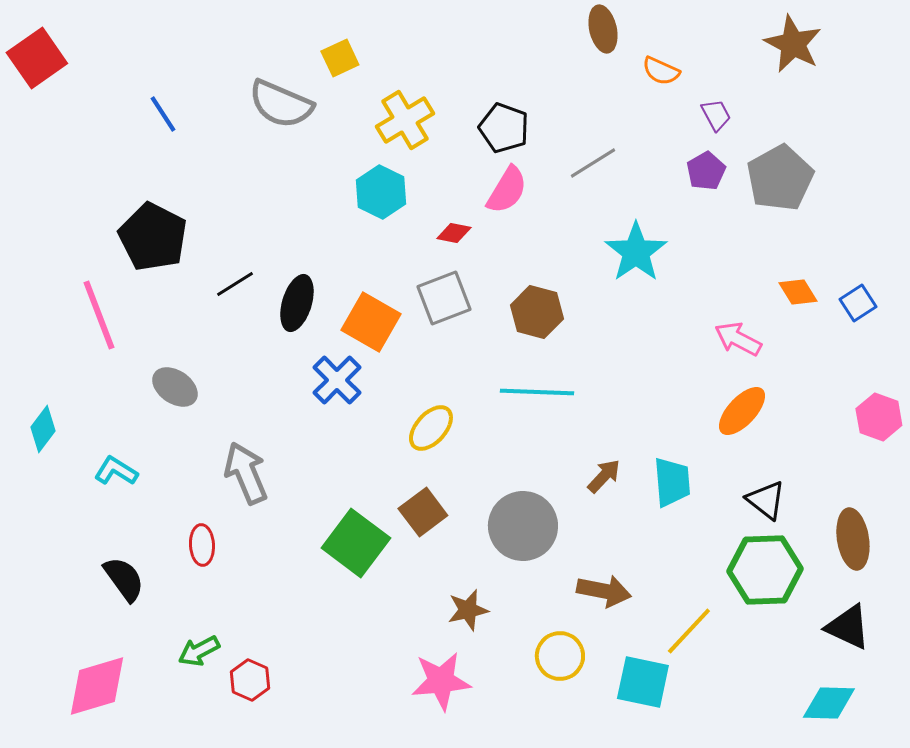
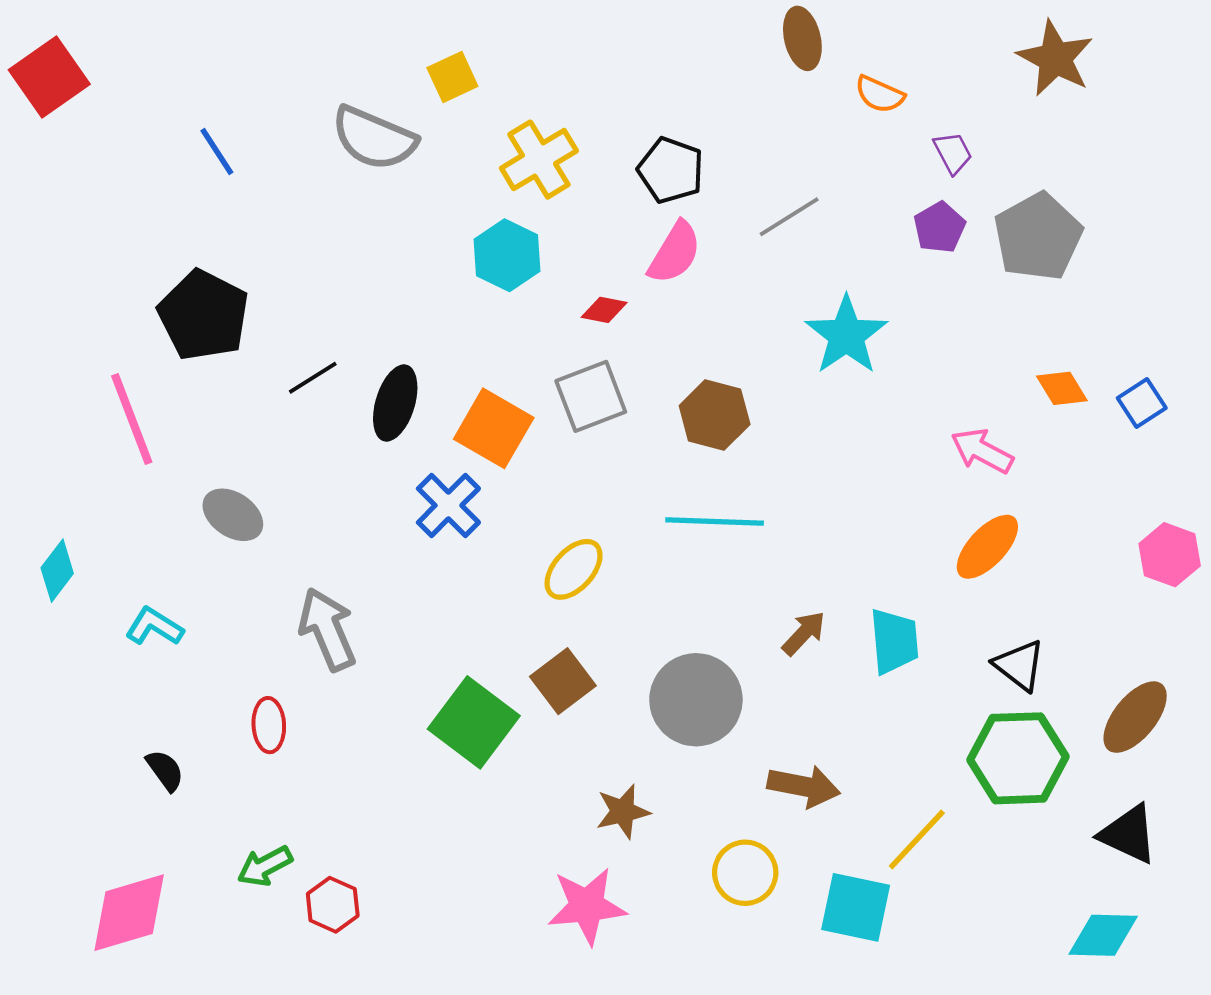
brown ellipse: (853, 539) -> (1135, 717), turned 48
black semicircle: (124, 579) -> (165, 770), size x0.7

